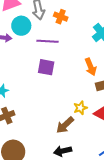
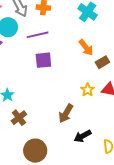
brown arrow: (65, 125) -> (66, 113), moved

